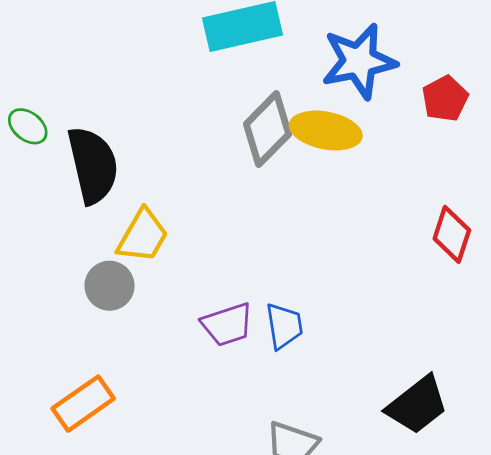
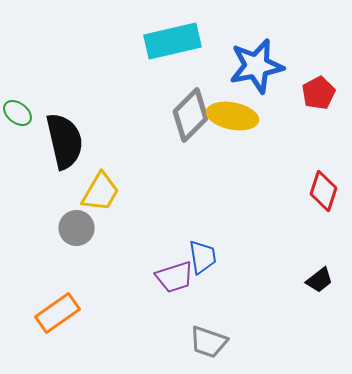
purple trapezoid: (227, 325) -> (174, 277), moved
black trapezoid: (417, 405) -> (320, 280), moved, size x0.6

